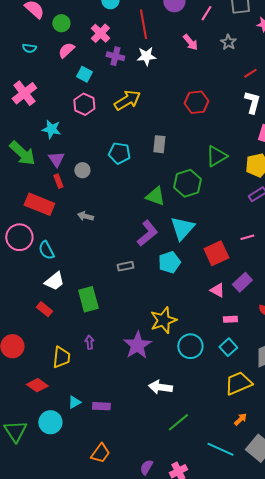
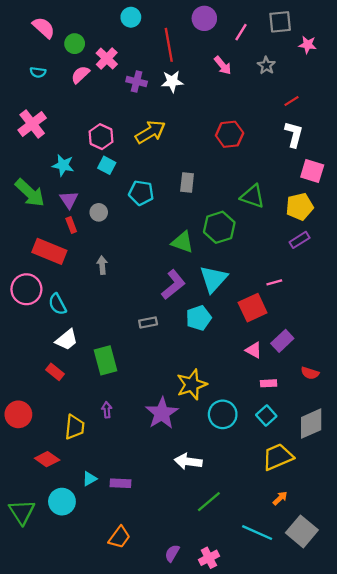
pink cross: (100, 33) -> (107, 59), moved
cyan square: (84, 74) -> (107, 165), moved
green triangle: (216, 156) -> (253, 196), turned 50
gray arrow: (85, 216) -> (102, 265), turned 70
pink line: (247, 237) -> (274, 282), moved

